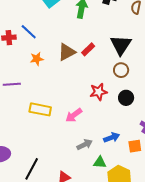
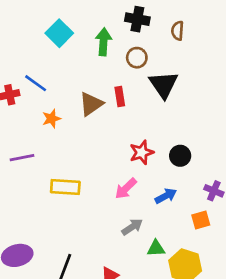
red rectangle: (88, 49) -> (120, 97), turned -48
brown circle: (121, 70) -> (137, 58), moved
pink arrow: (74, 115) -> (126, 189), moved
blue arrow: (112, 137) -> (166, 196), moved

